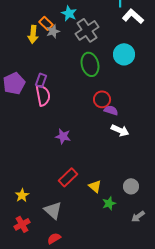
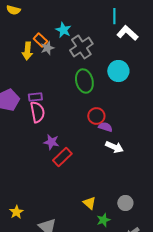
purple rectangle: (41, 80) -> (35, 97), turned 64
purple star: (63, 136) -> (51, 142), moved
red rectangle: (68, 177) -> (62, 157), moved

